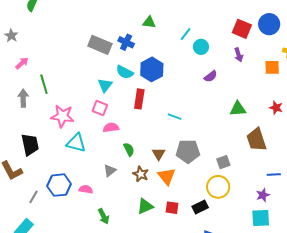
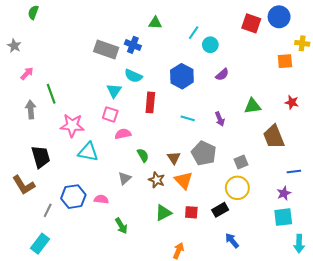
purple arrow: (239, 55) -> (220, 119), moved
blue hexagon: (152, 69) -> (182, 76), moved
gray pentagon: (188, 151) -> (204, 153), turned 30

